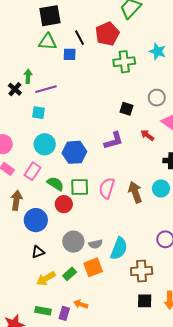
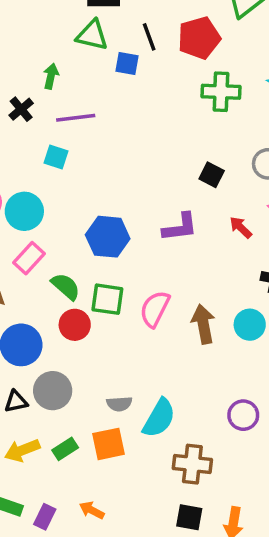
green arrow: (28, 76) -> (51, 76), moved
cyan circle: (45, 144) -> (24, 211), moved
gray circle: (73, 242) -> (53, 391), moved
orange arrow: (81, 304) -> (92, 510), moved

